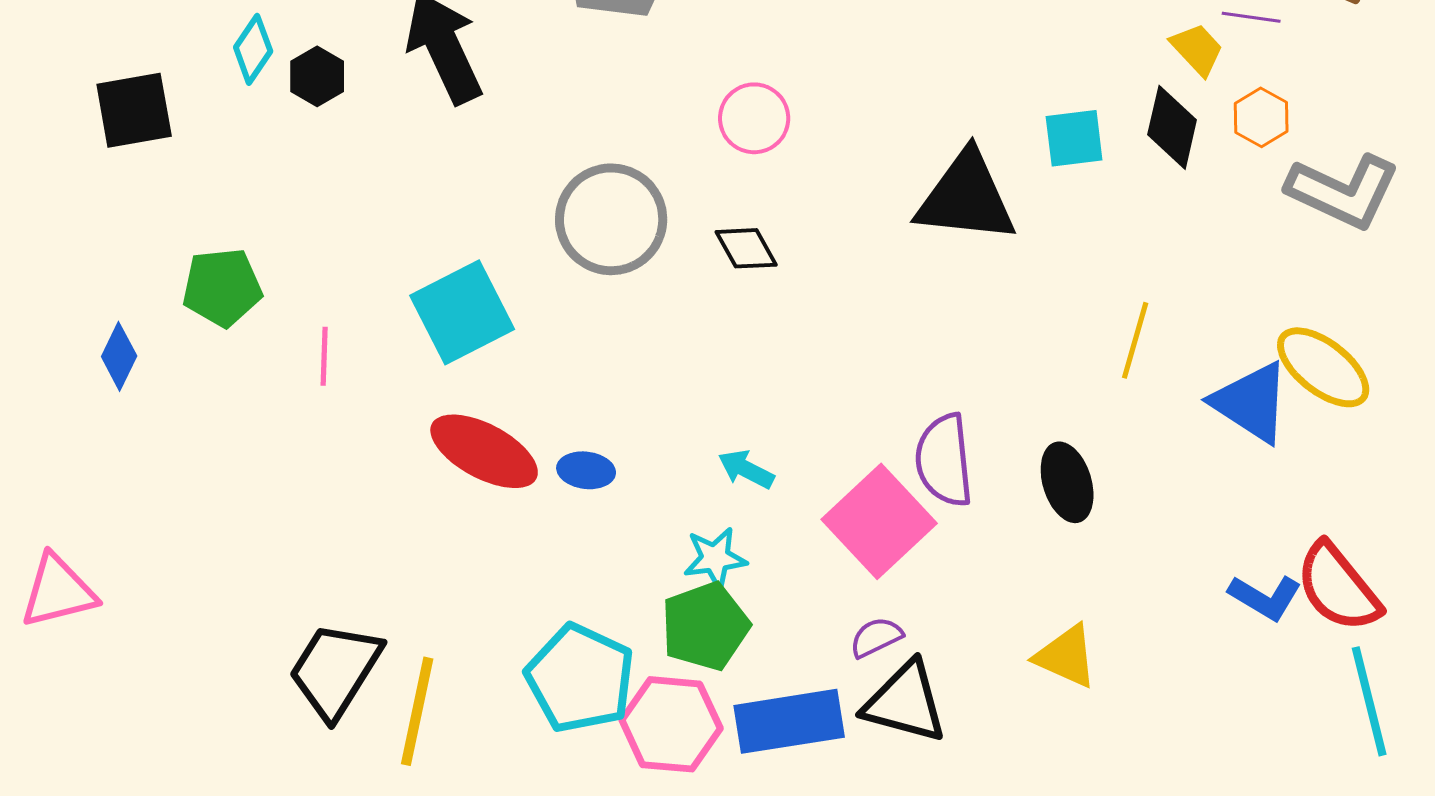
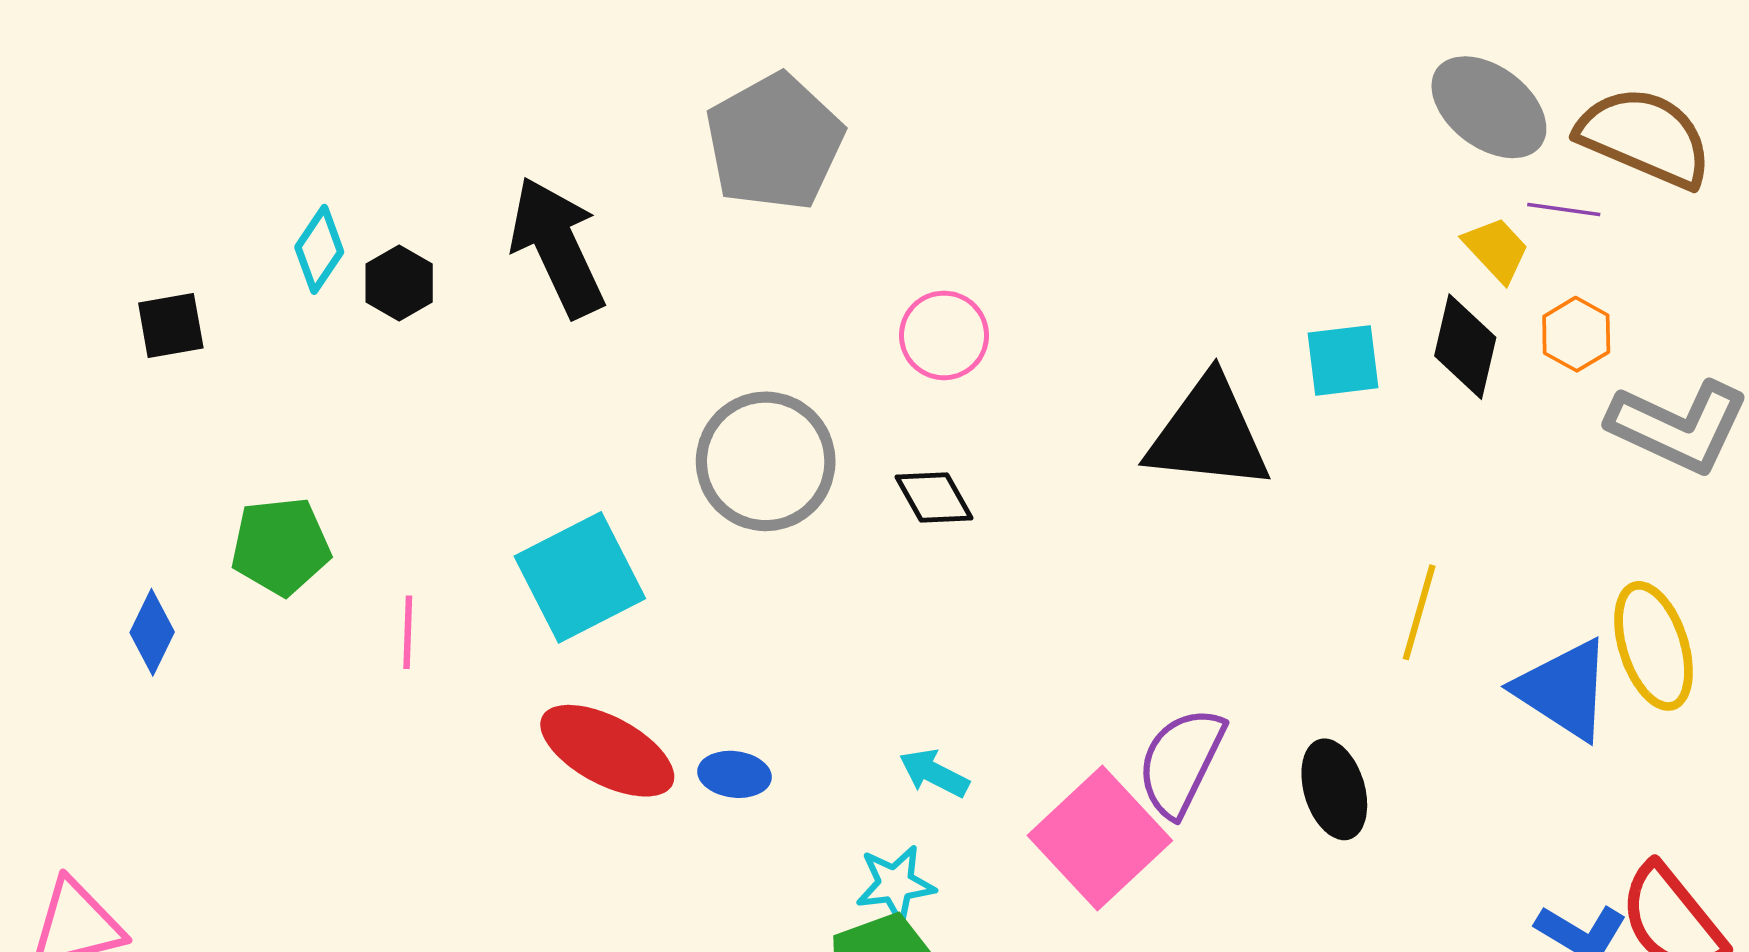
black square: (134, 110) -> (171, 325), size x0.7
yellow ellipse: (1323, 367) -> (1654, 646), turned 34
purple semicircle: (944, 460) -> (1181, 762), turned 32

